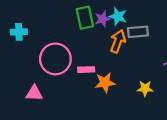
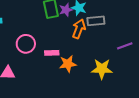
pink circle: (55, 59) -> (26, 44), size x0.7
yellow star: (145, 88) -> (102, 69), size x1.5

